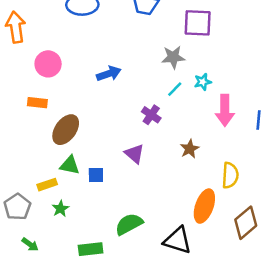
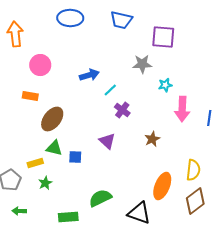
cyan line: (175, 89) -> (110, 90), moved
yellow semicircle: (230, 175) -> (193, 170), moved
green arrow: (30, 244) -> (19, 211), turned 144

